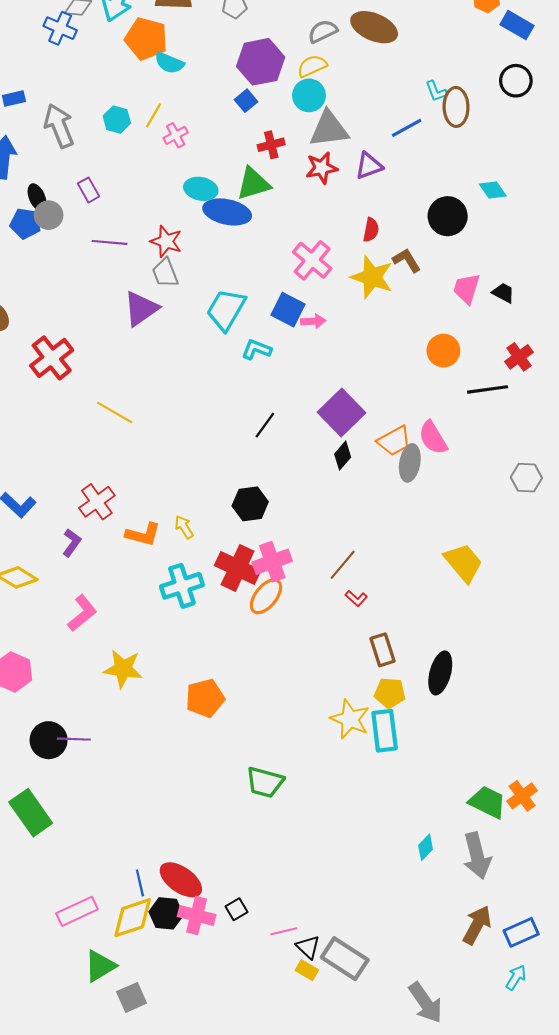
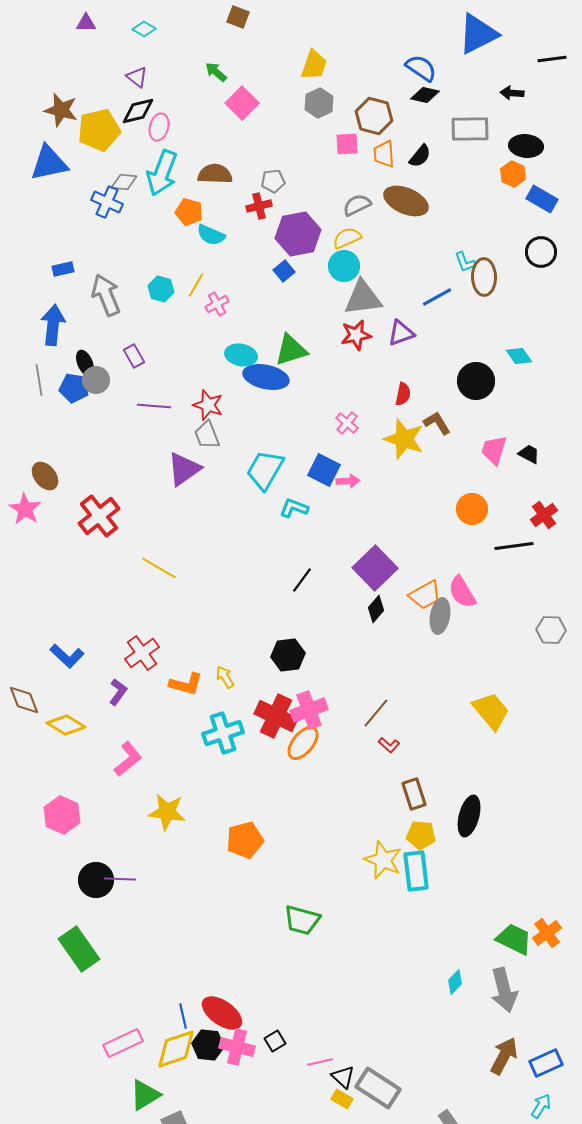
orange pentagon: (146, 39) -> (189, 212), size x0.7
red cross: (271, 145) -> (259, 206), moved
pink cross: (312, 260) -> (347, 423), size x0.6

